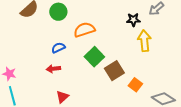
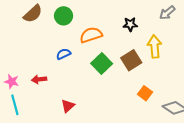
black star: (133, 20) -> (130, 24), moved
red arrow: (53, 69) -> (39, 79), moved
brown square: (114, 71) -> (131, 60), moved

